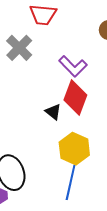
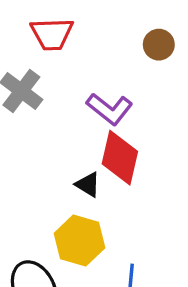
yellow hexagon: (74, 149) -> (79, 241), moved

